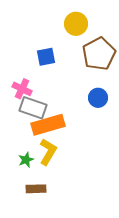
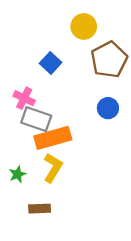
blue square: (46, 57) -> (51, 63), turned -36
green star: (26, 160) -> (18, 174), moved

